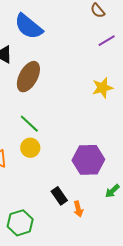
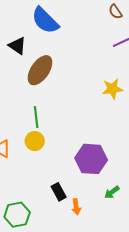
green line: (29, 124) -> (36, 117), turned 35

